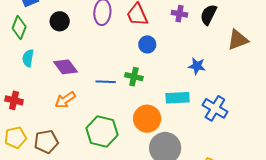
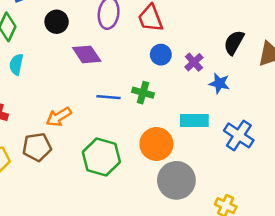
purple cross: (179, 14) -> (194, 62), moved, turned 35
black semicircle: (208, 15) -> (234, 43), moved
purple diamond: (65, 67) -> (87, 54), moved
brown pentagon: (46, 142) -> (37, 147), moved

